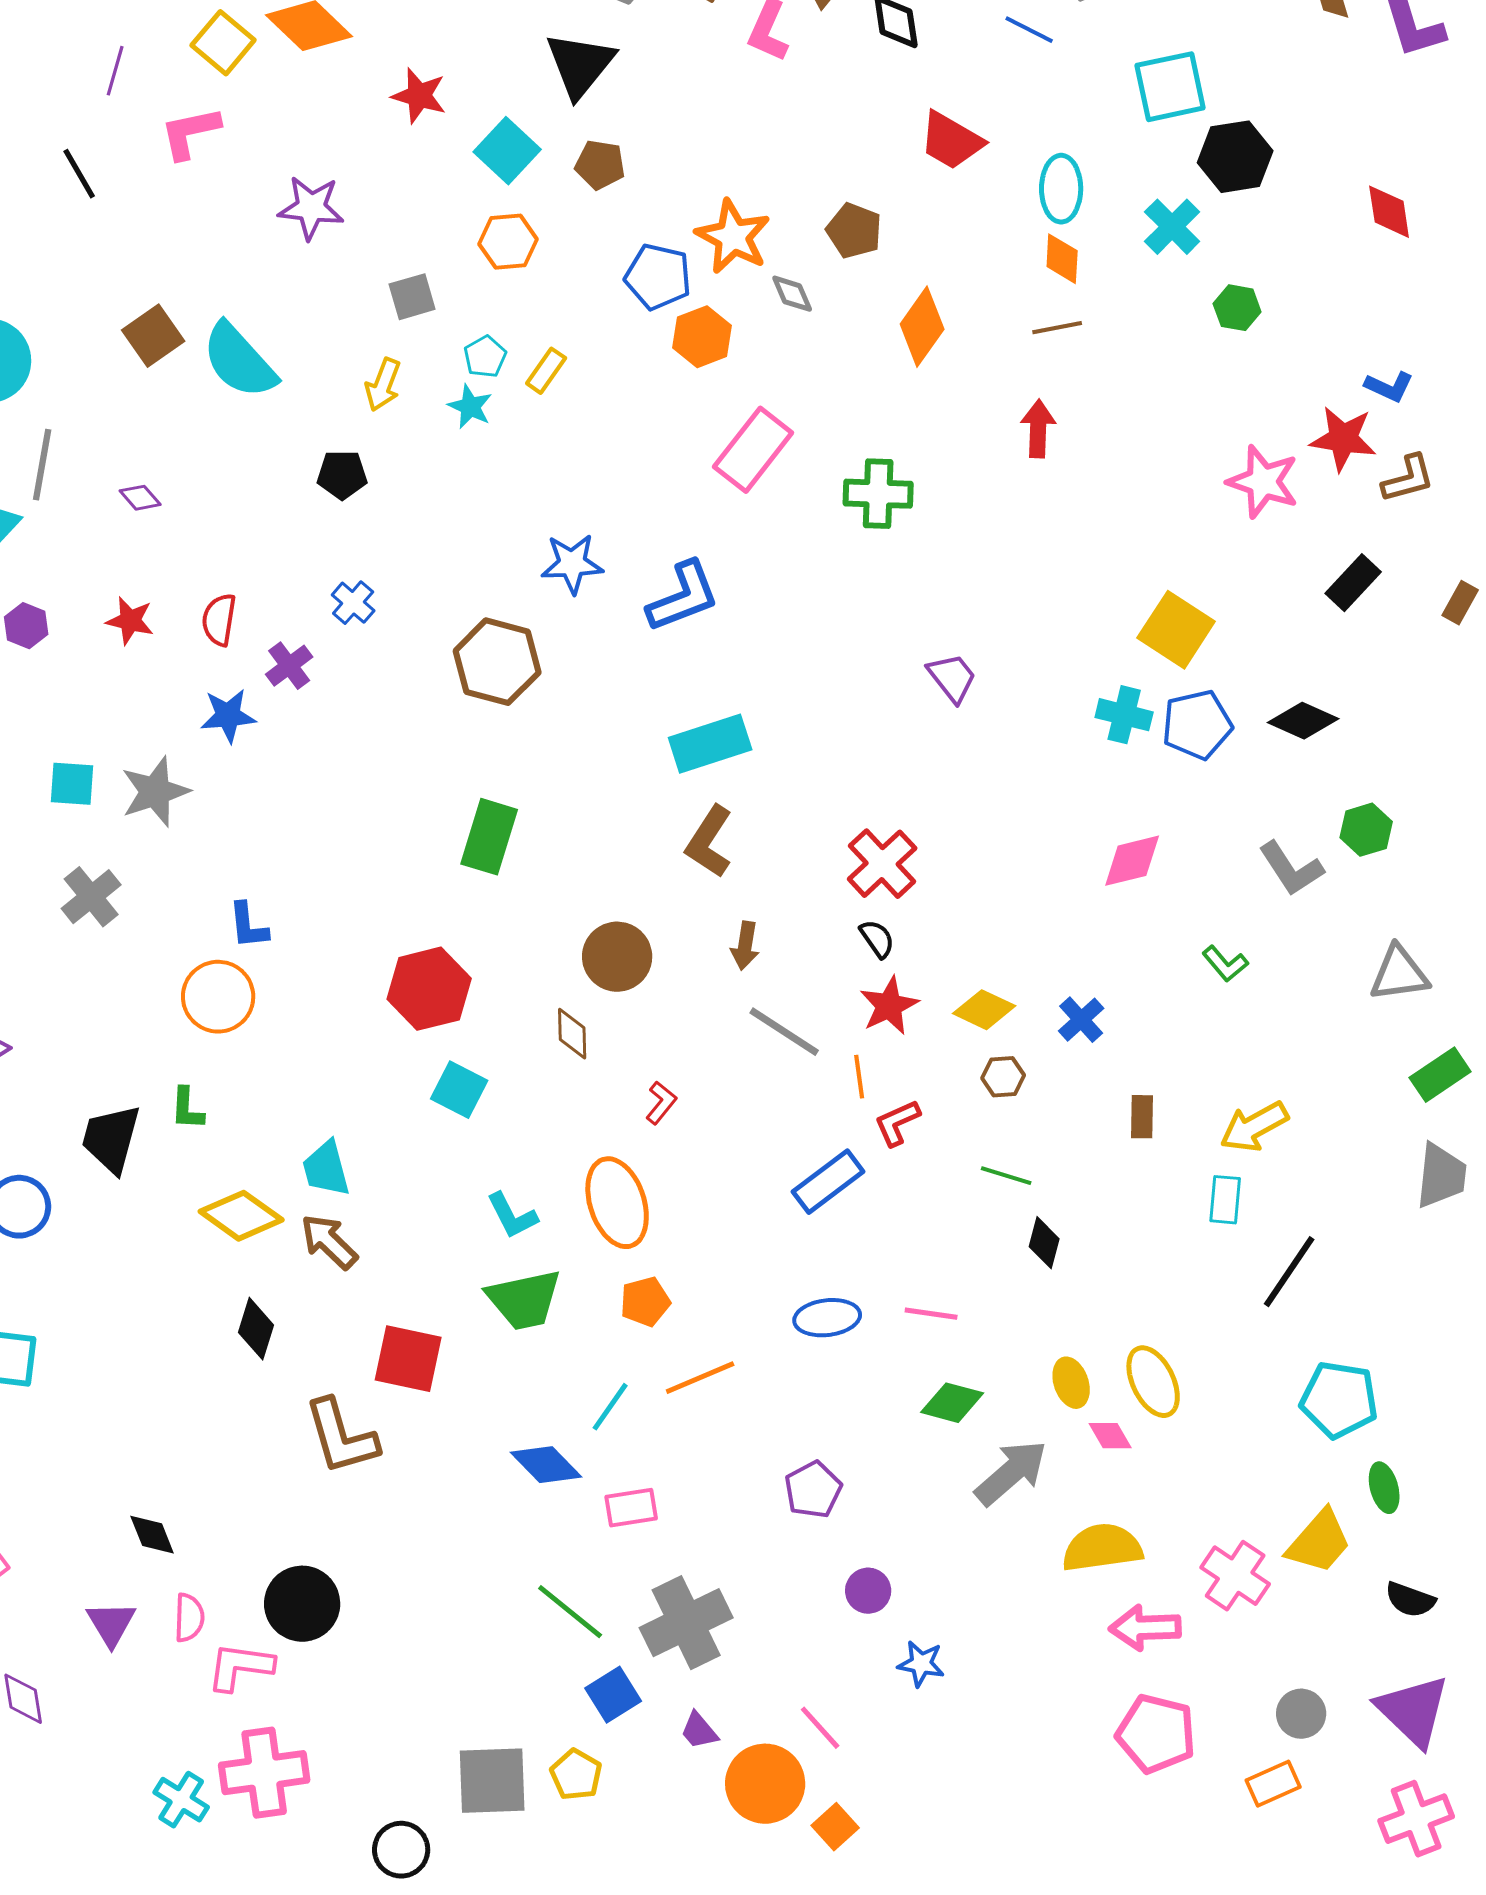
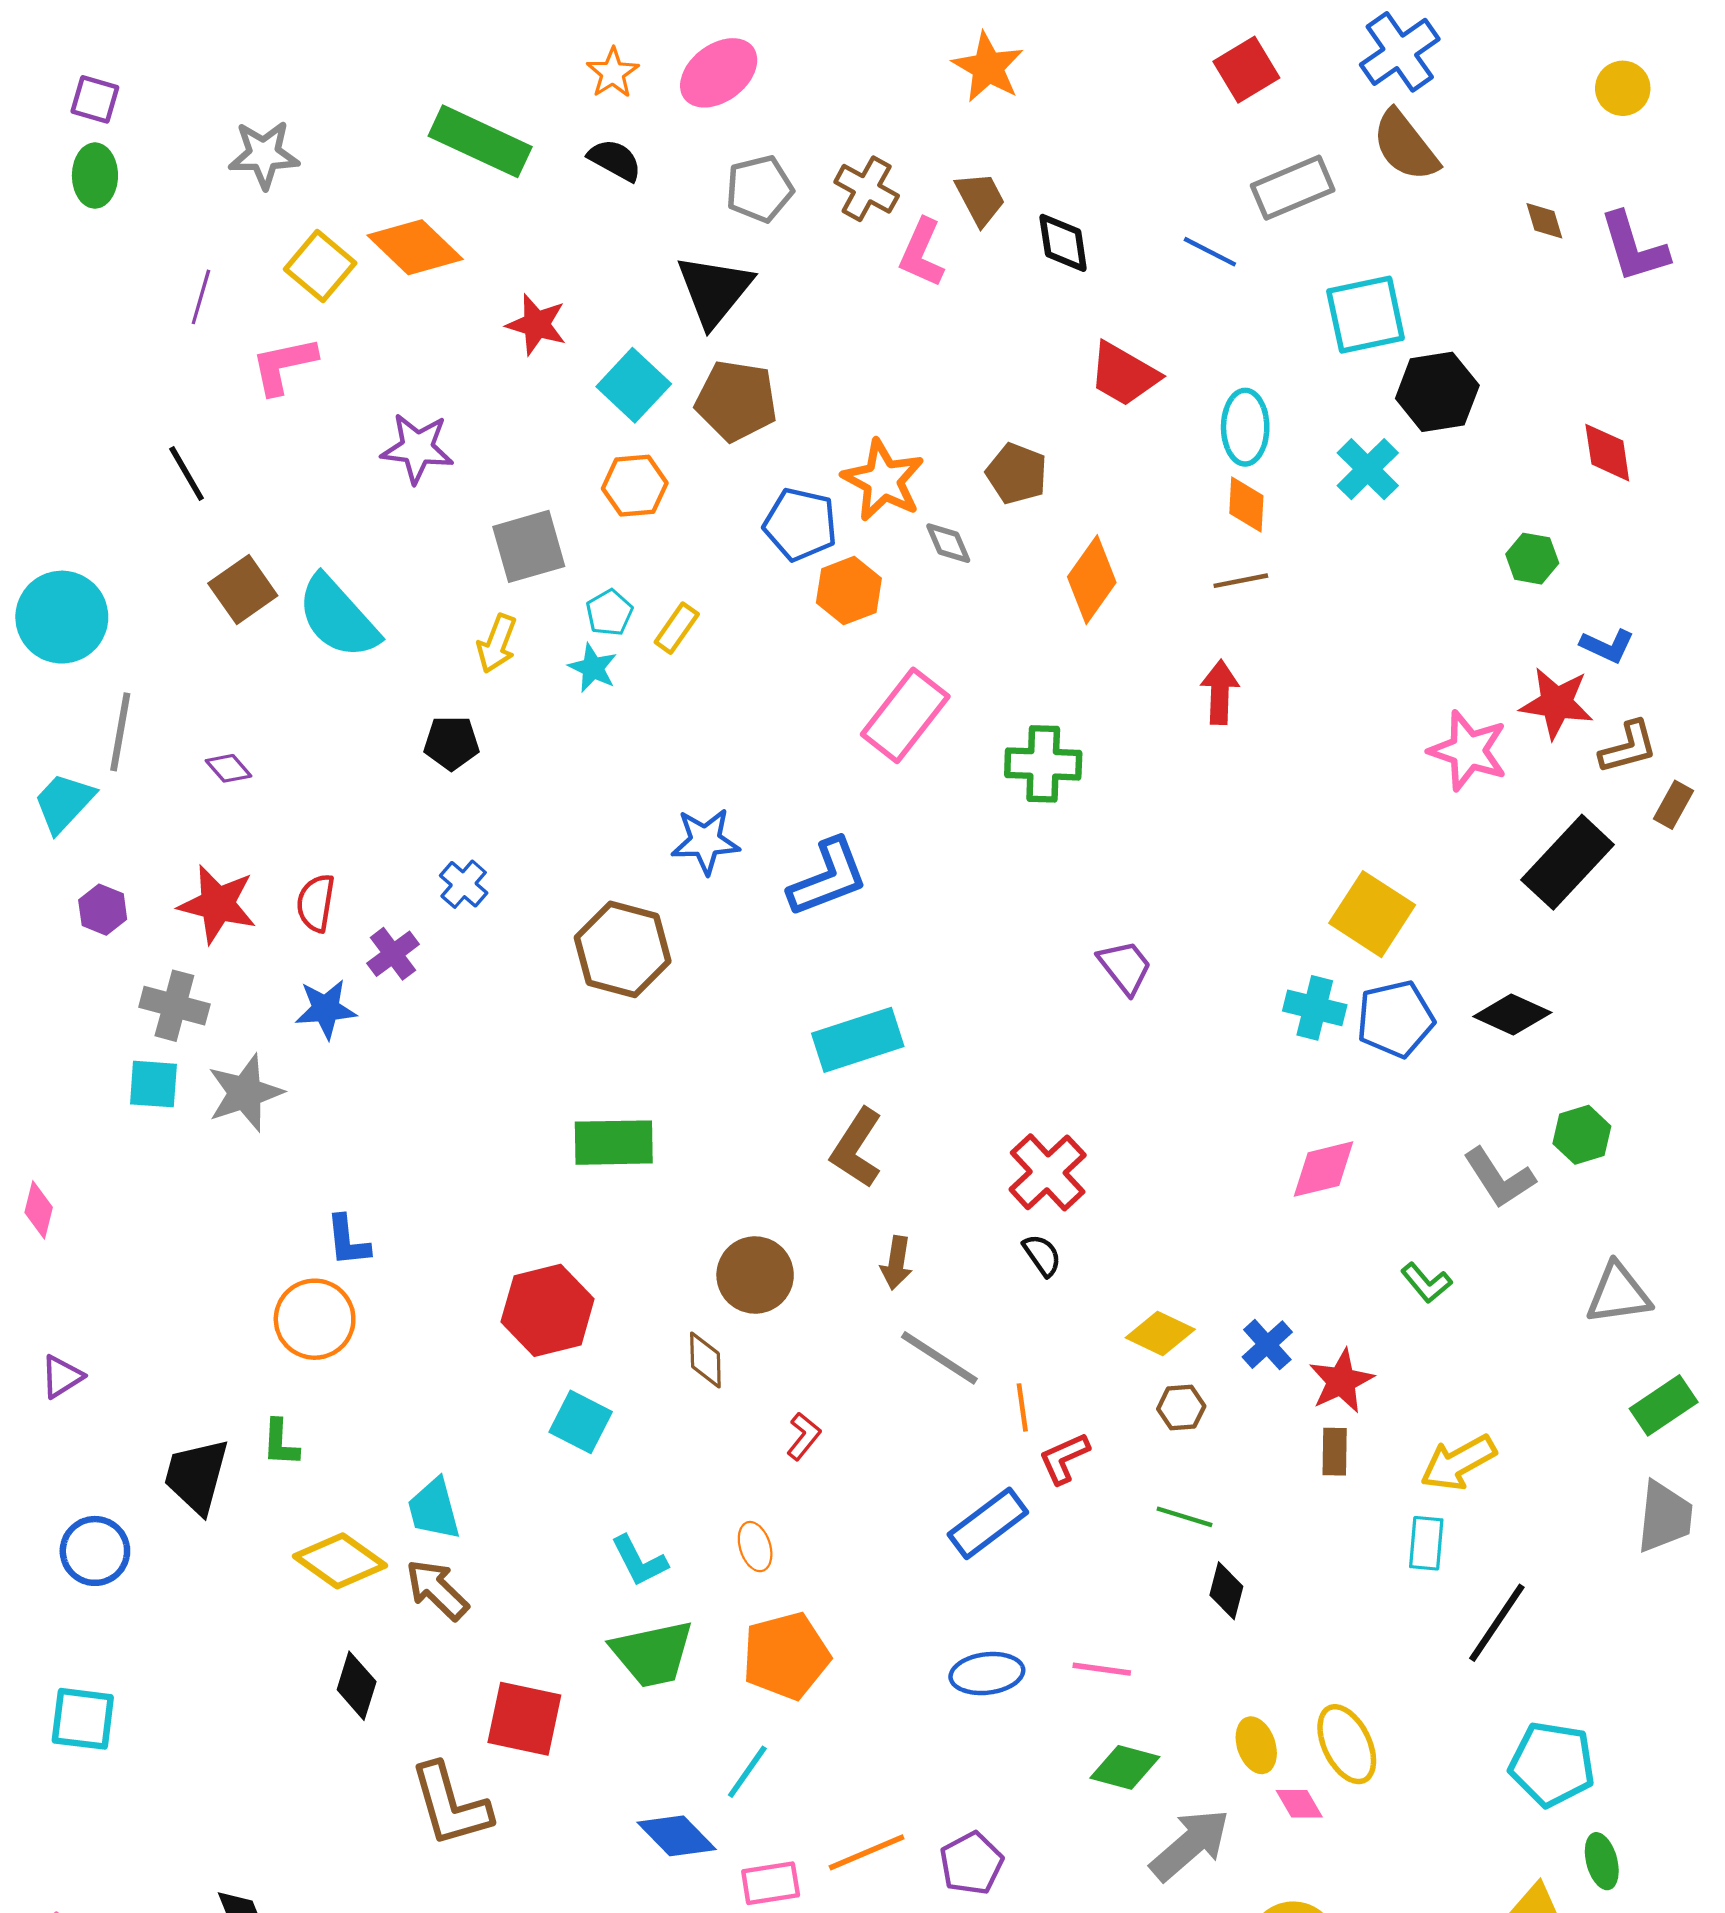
brown pentagon: (600, 165) -> (736, 401), size x1.5
black line: (79, 174) -> (187, 474), moved
gray square: (412, 297) -> (529, 546), size x1.4
green hexagon: (1237, 308) -> (1532, 559), moved
black rectangle: (1353, 583) -> (1568, 862), size x1.5
brown rectangle: (1460, 603) -> (1674, 805), moved
red star: (130, 621) -> (217, 904), size x1.5
green rectangle: (489, 837) -> (614, 1143), turned 72
gray cross: (91, 897) -> (174, 1006), moved, turned -36
red star: (889, 1006) -> (1341, 1381), moved
orange ellipse: (617, 1203) -> (755, 1547), size x0.5
orange pentagon: (645, 1302) -> (786, 1656), size x1.6
orange line: (700, 1378) -> (867, 1852), moved

